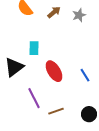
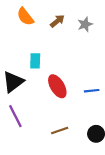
blue line: (85, 75) -> (92, 91), turned -64
purple line: (34, 98) -> (15, 116), moved

